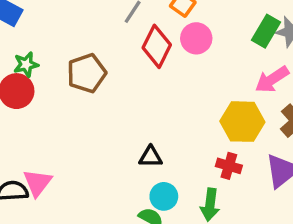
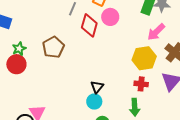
black triangle: (151, 157) -> (97, 87), turned -40
cyan circle: (164, 196) -> (94, 102), moved

